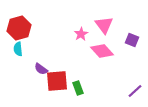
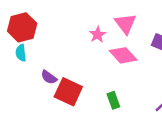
red square: (57, 81) -> (68, 92), turned 30
green rectangle: (78, 88) -> (113, 100), moved

